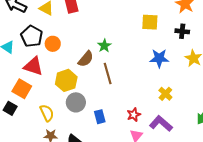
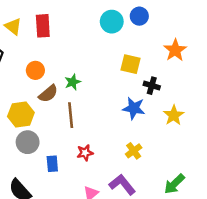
black cross: (182, 31) -> (152, 86), moved
orange circle: (53, 44) -> (35, 70), moved
red star: (134, 115) -> (85, 153), moved

